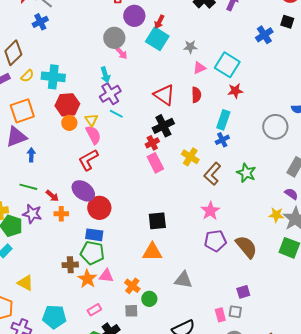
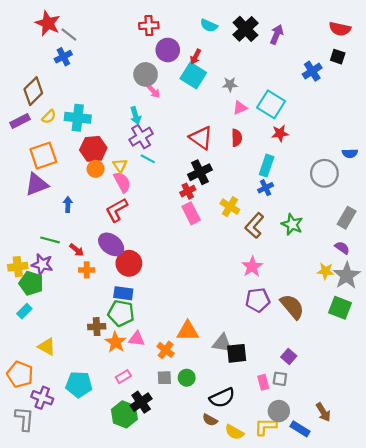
blue arrow: (31, 155) -> (68, 204), moved
purple star: (32, 214) -> (42, 264), moved
black square: (157, 221) -> (237, 353), moved
orange triangle: (152, 252) -> (188, 331), moved
purple square: (243, 292) -> (289, 357), turned -32
green circle: (149, 299) -> (187, 378), moved

